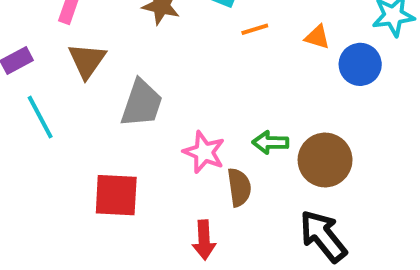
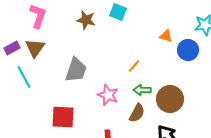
orange line: (255, 29) -> (134, 66), moved, turned -32
brown triangle: (87, 60) -> (35, 48), moved
brown semicircle: (239, 187) -> (137, 113), moved, turned 36

